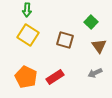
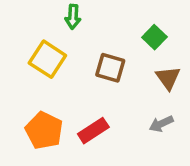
green arrow: (27, 10) -> (73, 17), moved

